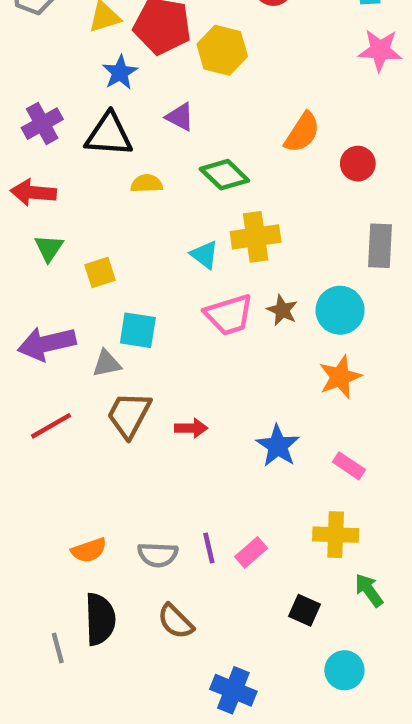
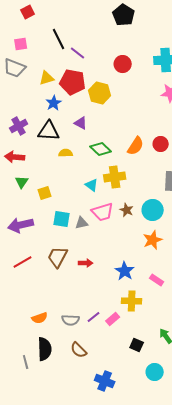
orange semicircle: (302, 132) -> (136, 146), moved
gray triangle: (107, 364) -> (82, 223), moved
yellow cross: (336, 535) -> (132, 301), moved
purple line: (209, 548) -> (94, 317), turned 64

